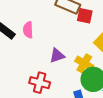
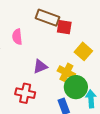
pink semicircle: (28, 30) -> (17, 37), moved

